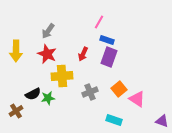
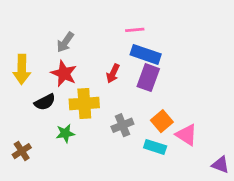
pink line: (99, 22) -> (135, 30), turned 56
blue rectangle: (107, 40) -> (146, 54), size x1.5
black semicircle: (33, 94) -> (45, 102), moved
cyan rectangle: (114, 120) -> (155, 147), moved

